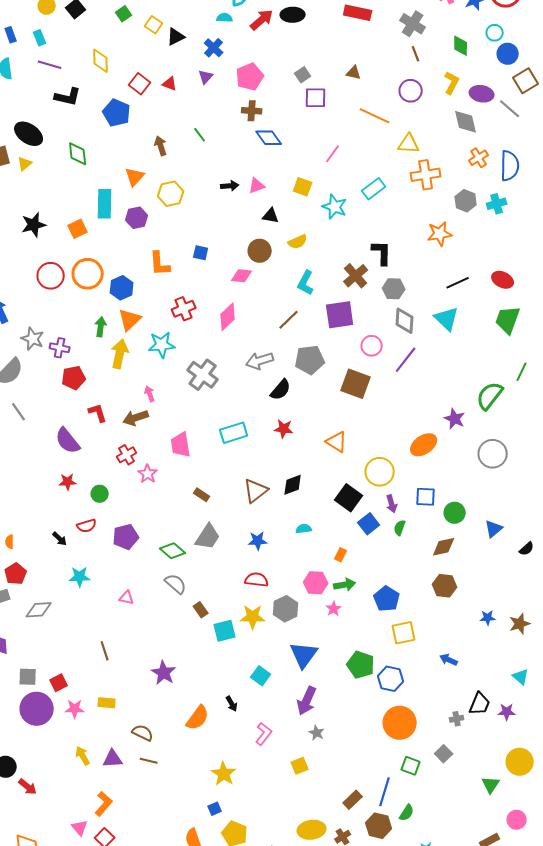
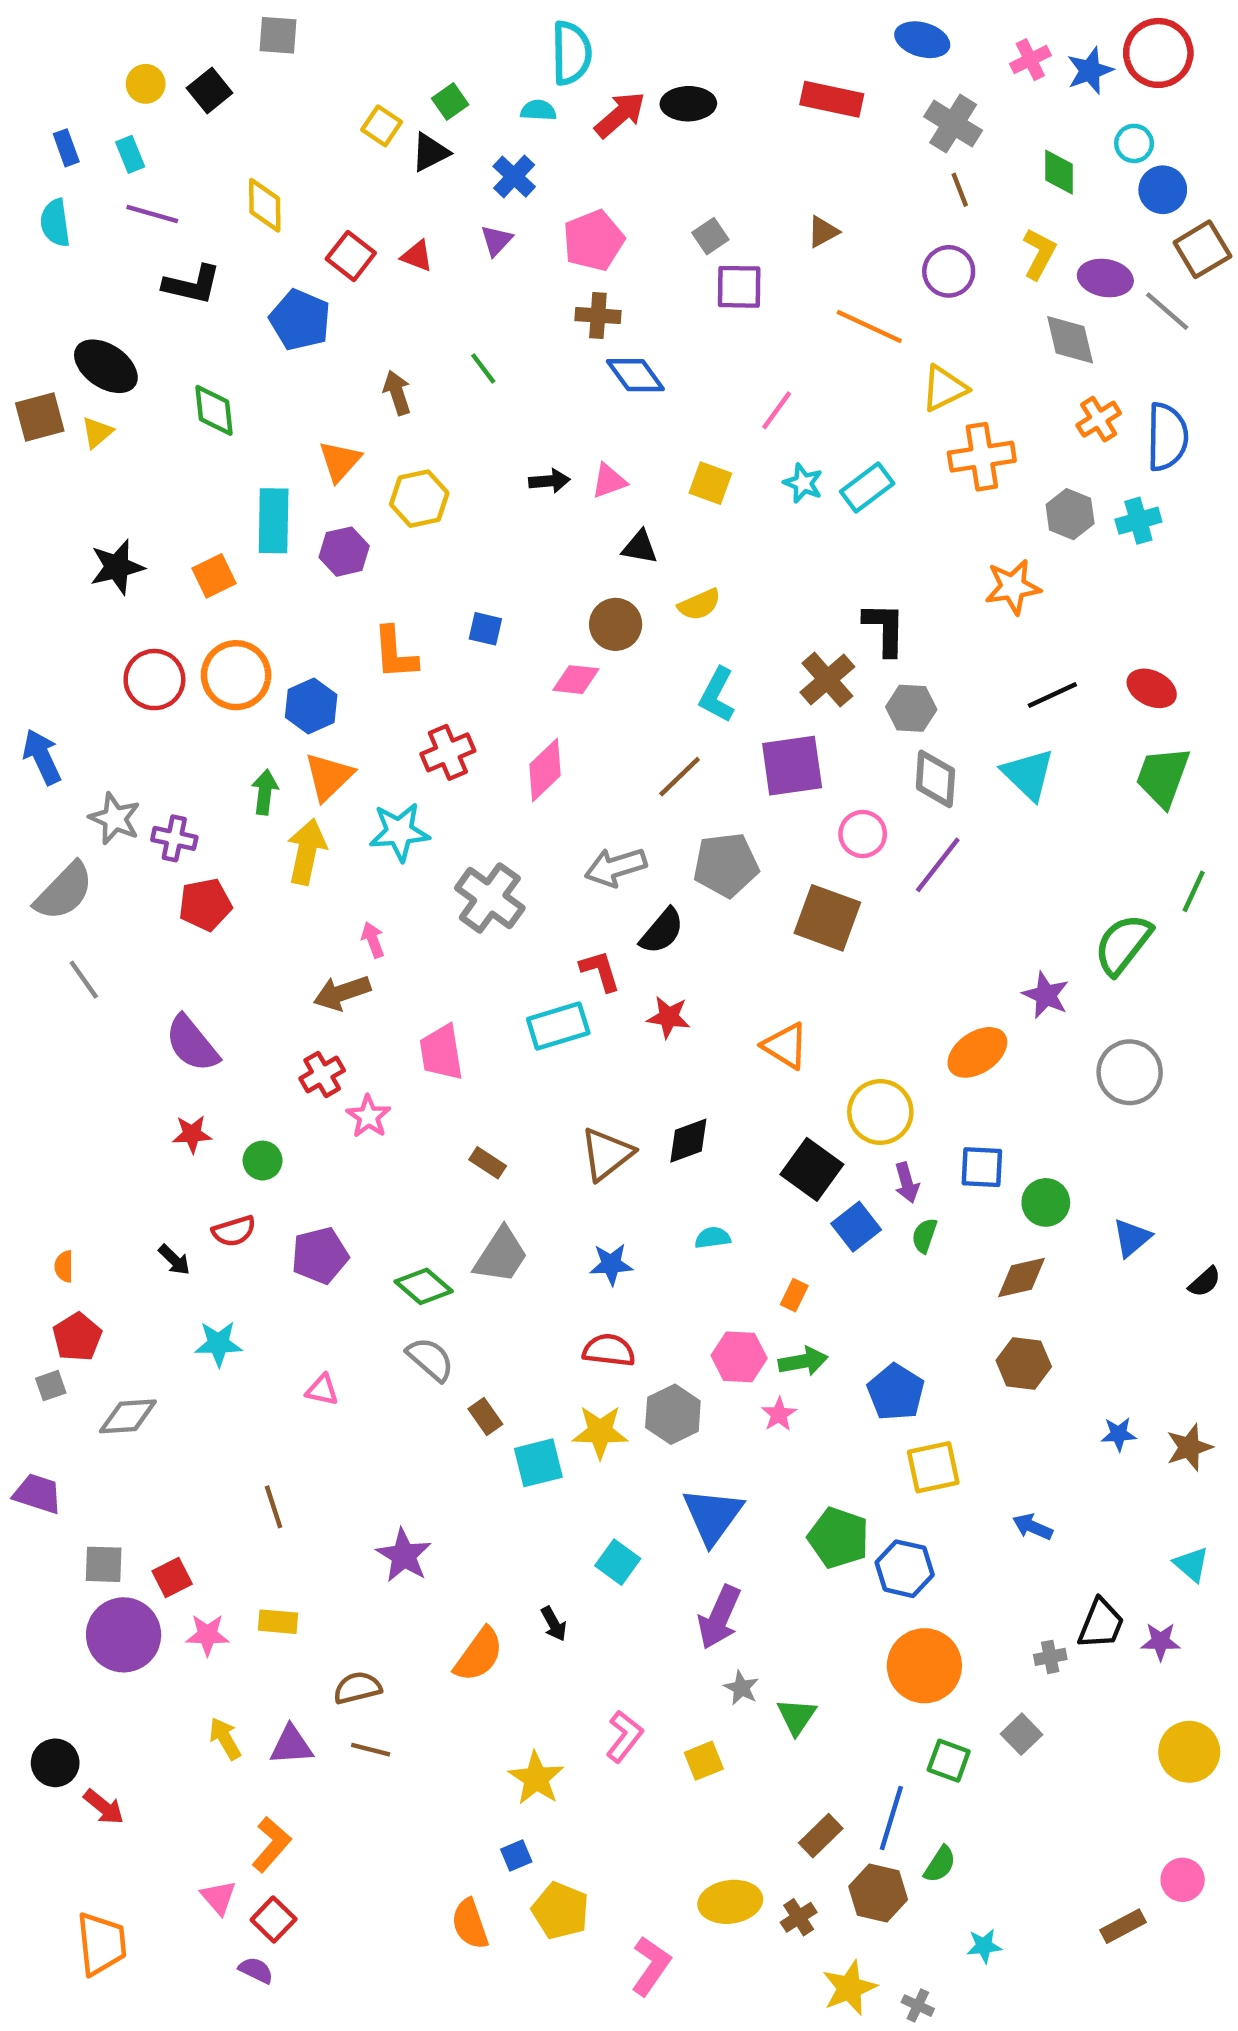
green square: (124, 14) -> (450, 101), moved
brown triangle: (354, 73) -> (823, 232), turned -42
yellow triangle: (409, 144) -> (944, 388), turned -30
cyan star: (335, 207) -> (803, 483), moved, size x0.7
red L-shape: (98, 413) -> (600, 971), moved
brown semicircle: (143, 733) -> (357, 1688), turned -40
pink L-shape: (264, 734) -> (624, 1736), moved
green triangle: (491, 785) -> (796, 1717), moved

